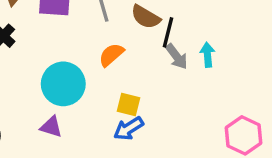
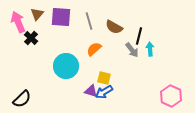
black line: (168, 32) -> (139, 36), moved
purple triangle: (51, 127) -> (91, 91), moved

